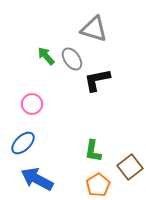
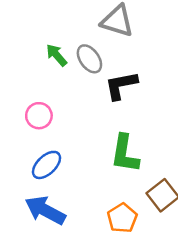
blue ellipse: (23, 143) -> (47, 165), moved
green L-shape: (93, 151) -> (125, 154), moved, size x1.4

